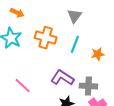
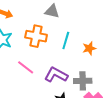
gray triangle: (74, 16) -> (52, 11), moved, turned -49
pink line: (23, 85) -> (26, 67), moved

